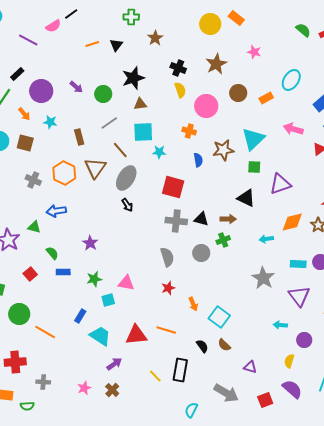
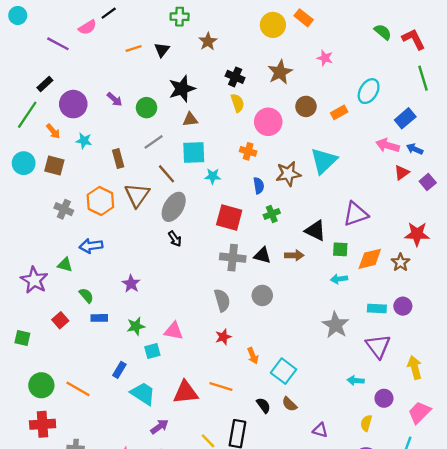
pink arrow: (293, 129) -> (388, 145), moved
green square: (254, 167) -> (340, 249), moved
green cross: (223, 240) -> (272, 214), moved
green circle: (19, 314) -> (41, 385), moved

